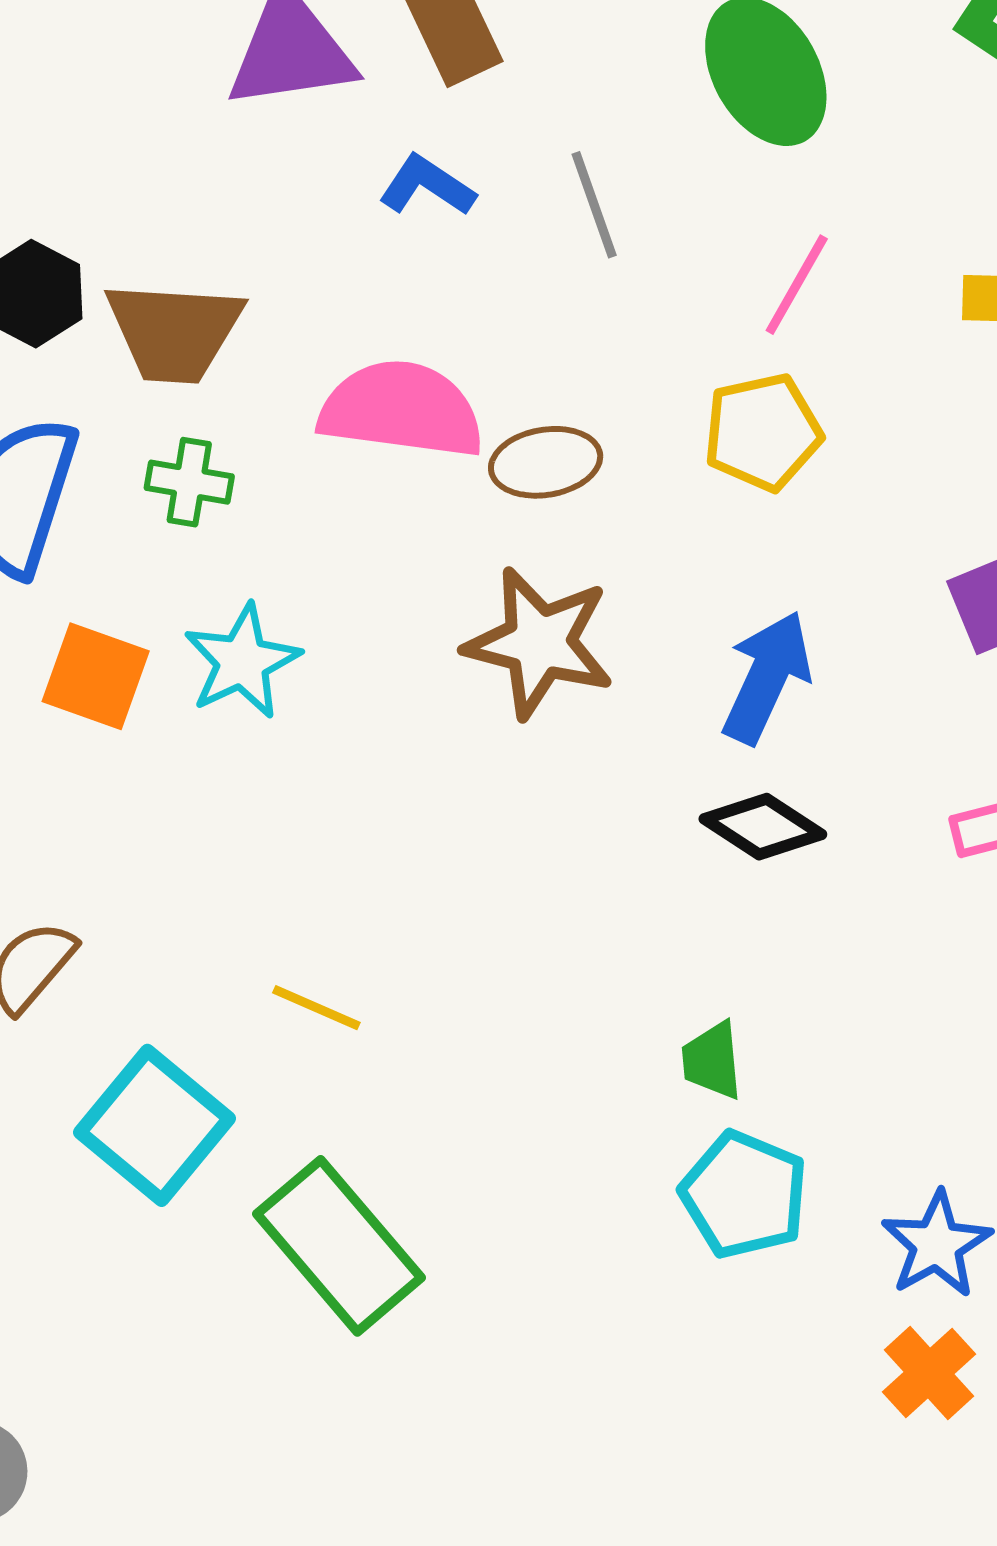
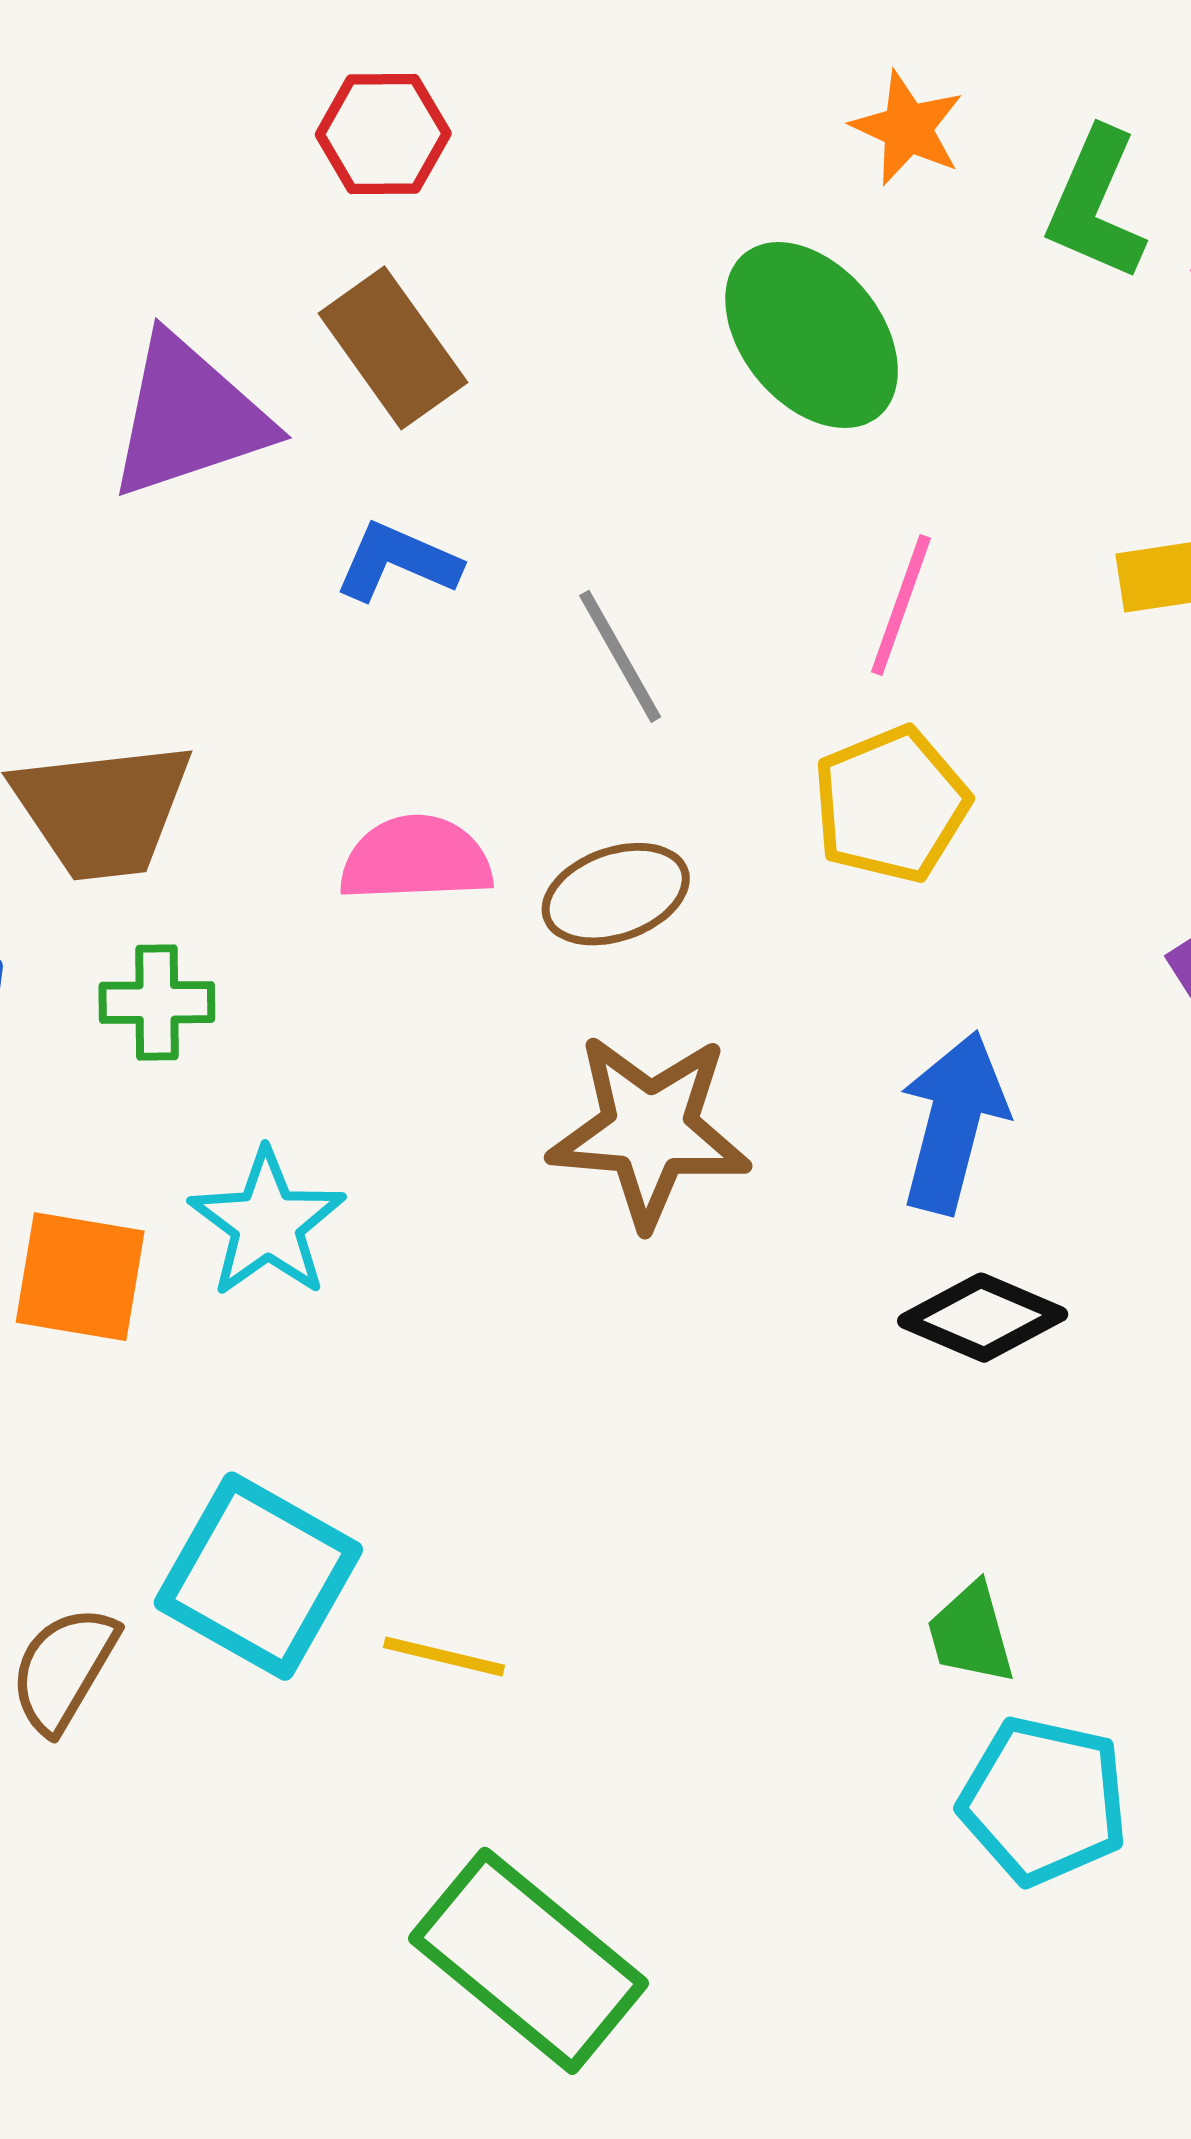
gray line: (594, 205) -> (620, 656), moved
pink semicircle: (401, 410) -> (416, 859), size x0.7
cyan square: (154, 1125) -> (258, 1576), moved

